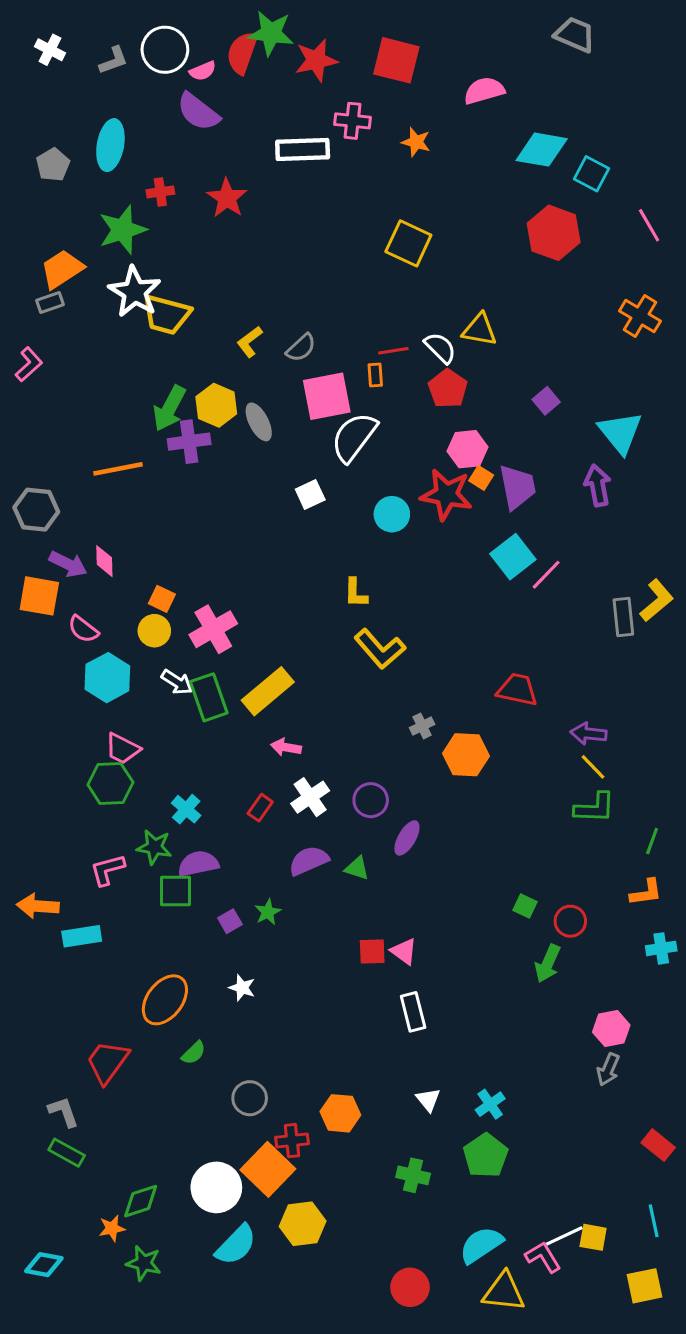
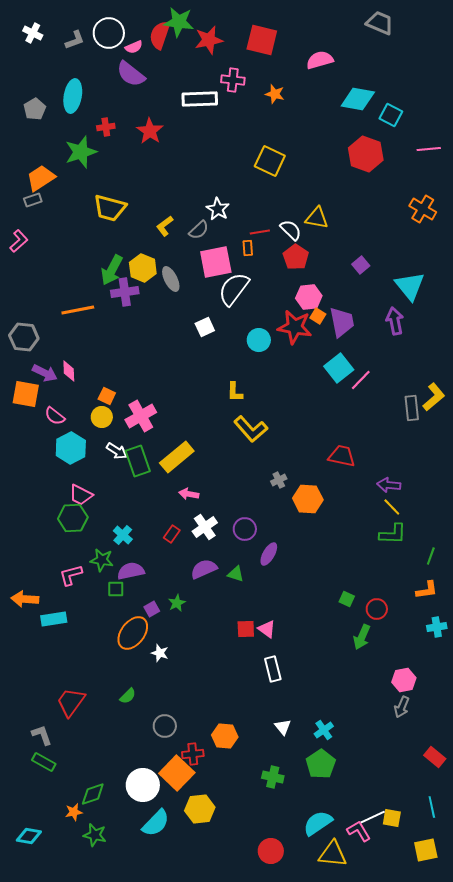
pink line: (649, 225) -> (429, 149), turned -65
white star: (135, 292) -> (218, 209), moved, size x0.7
green square: (175, 891) -> (116, 589), size x0.7
orange ellipse: (165, 1000) -> (133, 633), moved

